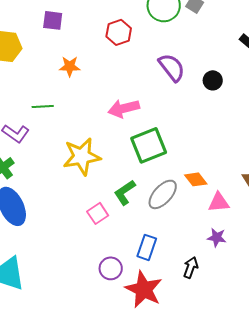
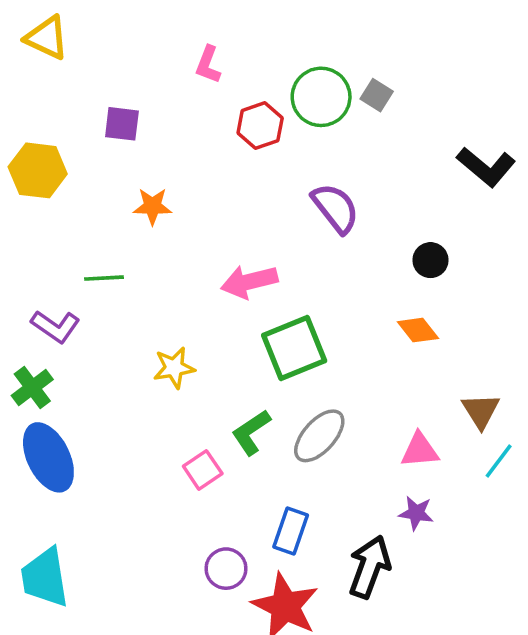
red hexagon: (119, 32) -> (260, 126), moved
black circle: (213, 80) -> (430, 260), moved
yellow star: (82, 156) -> (174, 368), size x0.6
orange diamond: (196, 179) -> (418, 330), moved
black arrow: (191, 267) -> (370, 567), size x1.6

